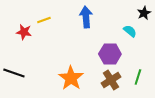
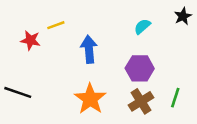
blue arrow: (86, 17) -> (89, 49), moved
cyan semicircle: (130, 31) -> (142, 26), moved, turned -80

